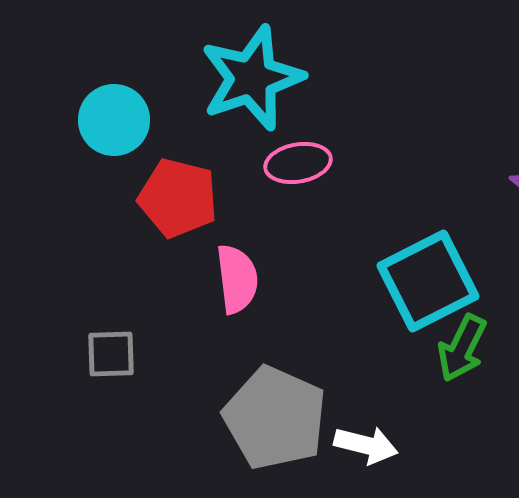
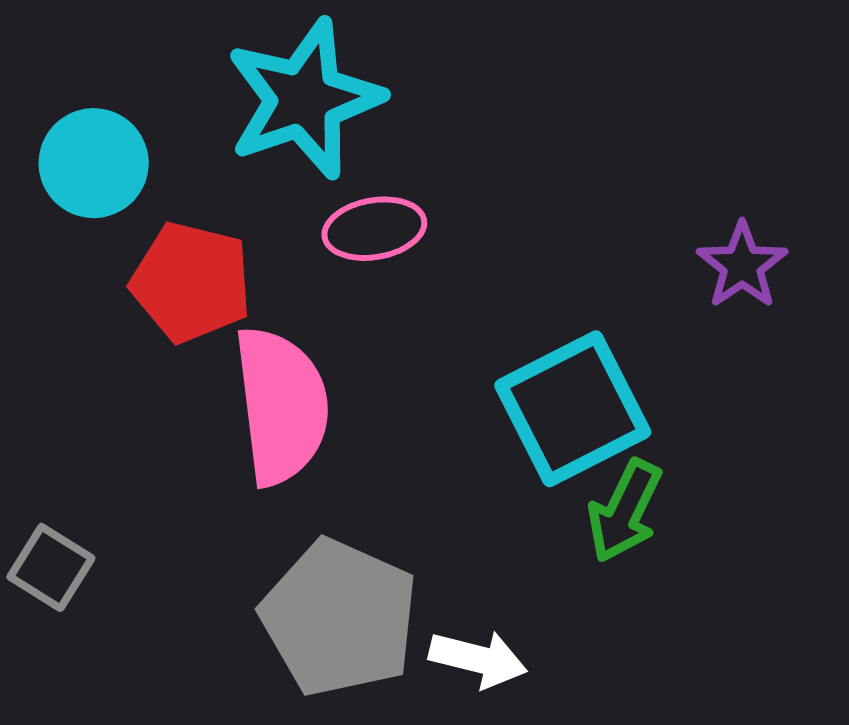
pink semicircle: (237, 279) -> (281, 406), size x1.5
gray square: (111, 354) -> (51, 567), moved, turned 34

